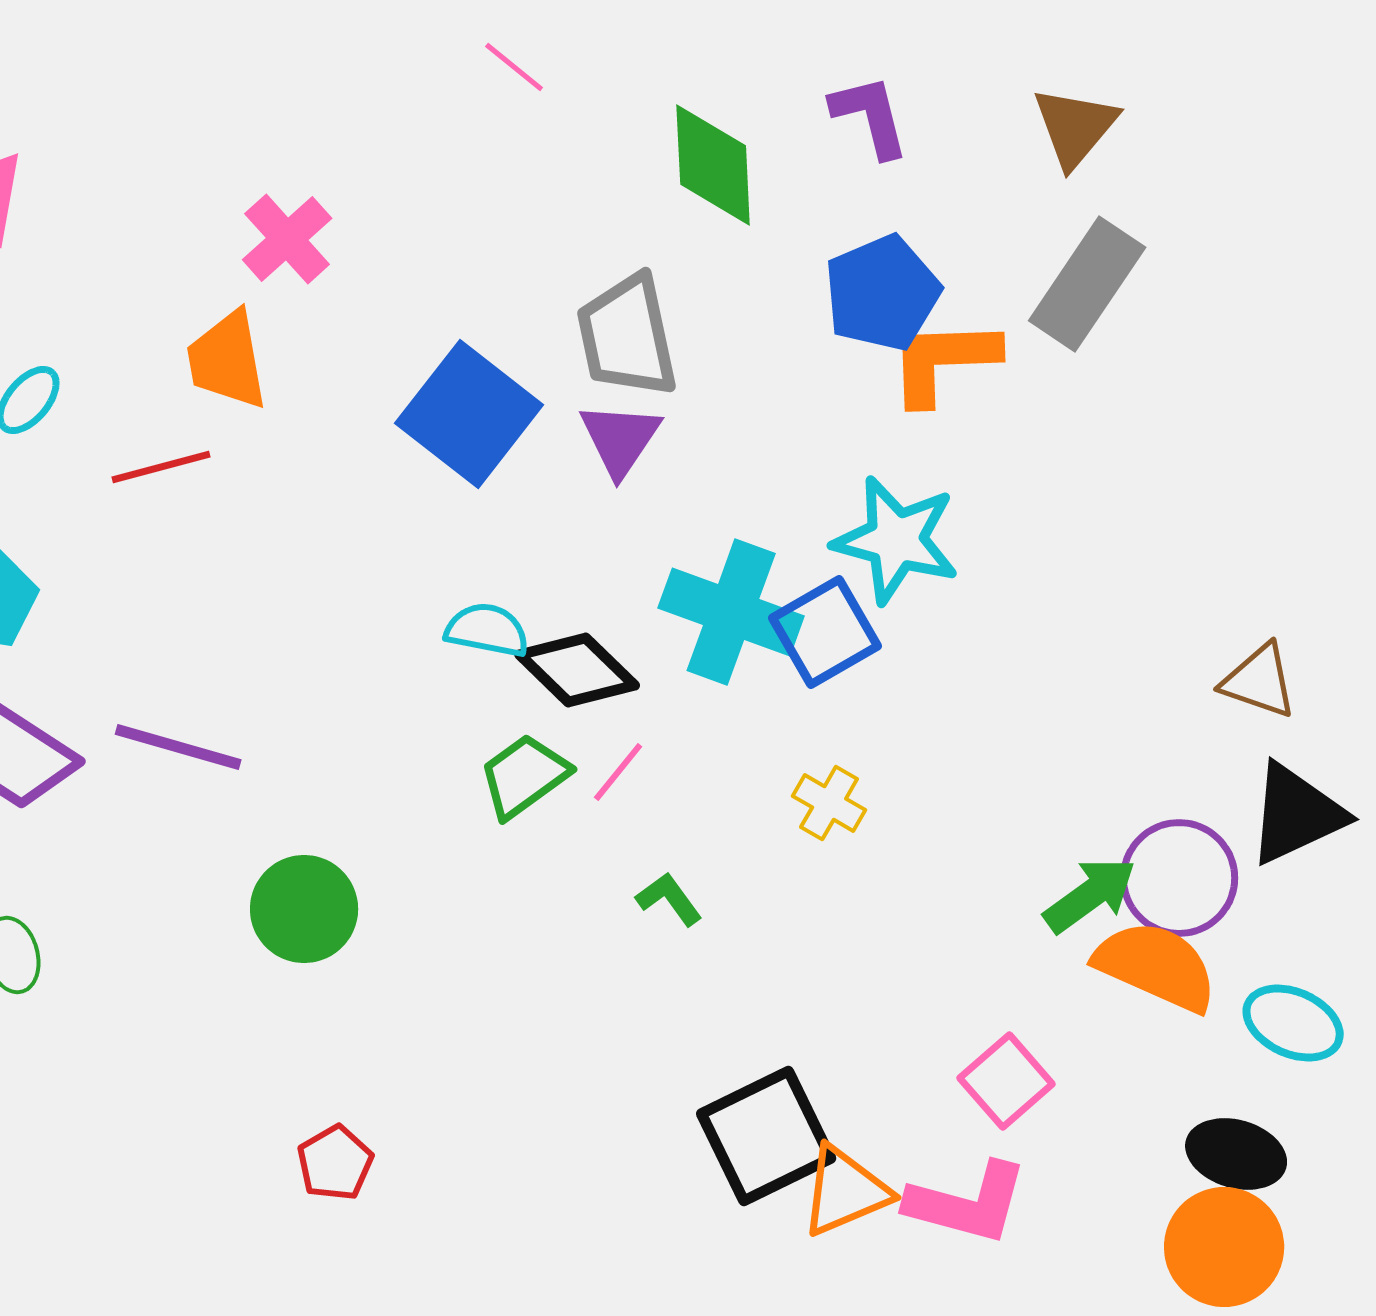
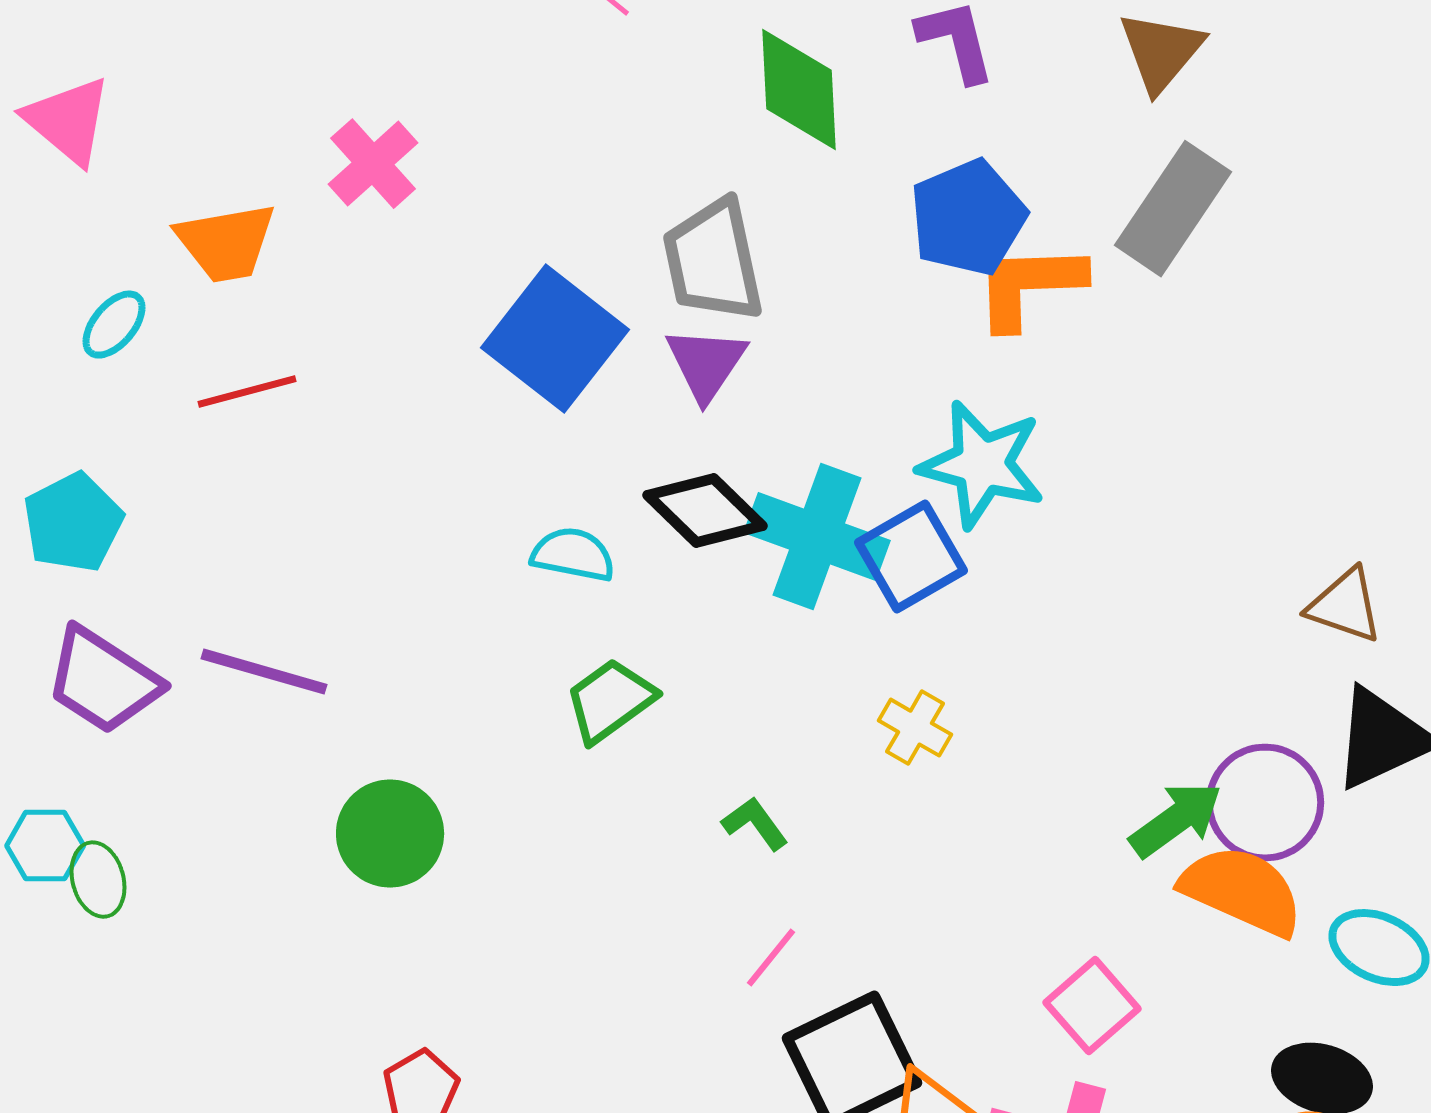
orange trapezoid: (227, 360) -> (226, 243), moved, turned -90
black diamond: (577, 670) -> (705, 511), moved
pink line: (618, 772) -> (771, 958), moved

